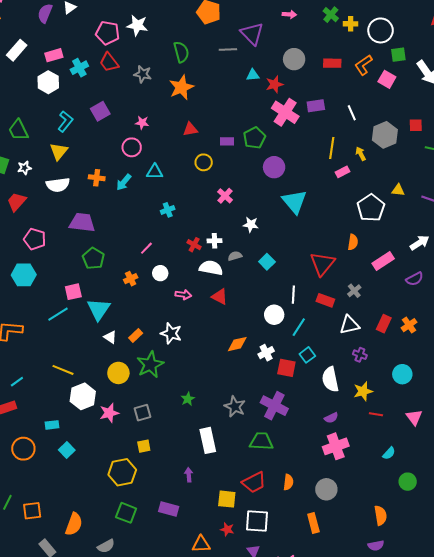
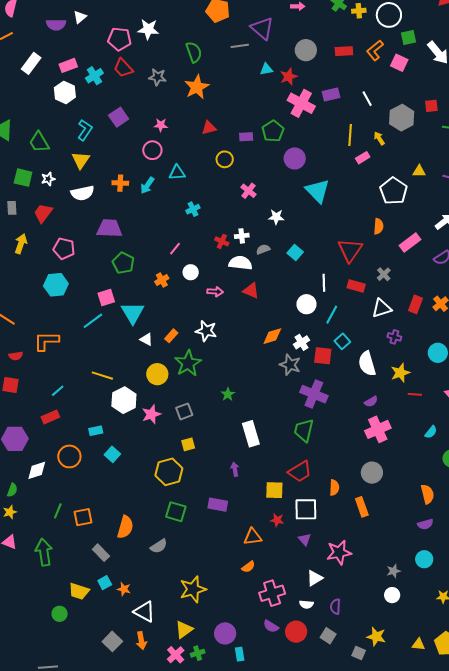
purple semicircle: (45, 13) -> (56, 25), turned -108
gray star: (235, 407) -> (290, 365), moved
green trapezoid: (261, 441) -> (304, 430), turned -75
orange semicircle: (288, 482) -> (334, 488), moved

